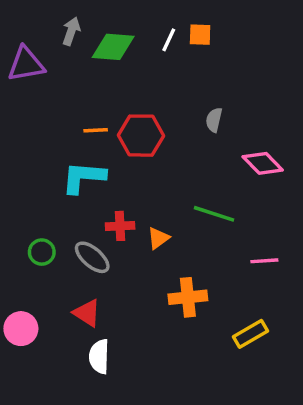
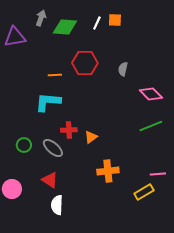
red hexagon: (141, 136) -> (85, 63), moved
green line: (214, 214) -> (151, 126), moved, turned -40
pink line: (264, 261) -> (158, 174), moved

